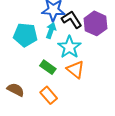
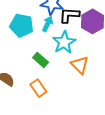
black L-shape: (72, 20) -> (69, 15), turned -60
orange triangle: (75, 70) -> (80, 65), moved

